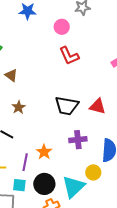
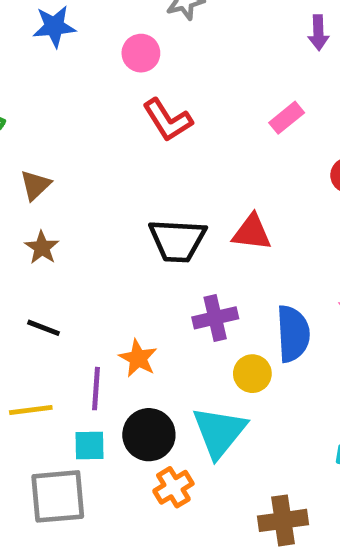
brown triangle: (11, 75) -> (35, 185), turned 48
brown star: (19, 107) -> (42, 248), moved
yellow circle: (93, 172) -> (252, 374), moved

